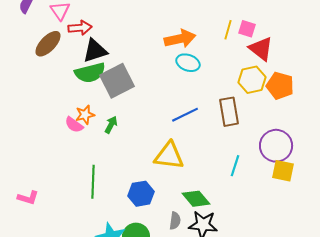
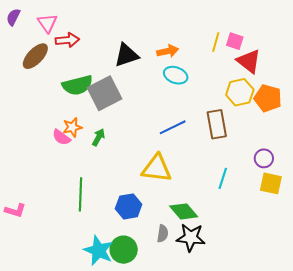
orange arrow: (180, 39) -> (168, 51), size x0.7
black triangle: (95, 51) -> (127, 55), moved
purple circle: (276, 146) -> (264, 158), size x0.6

